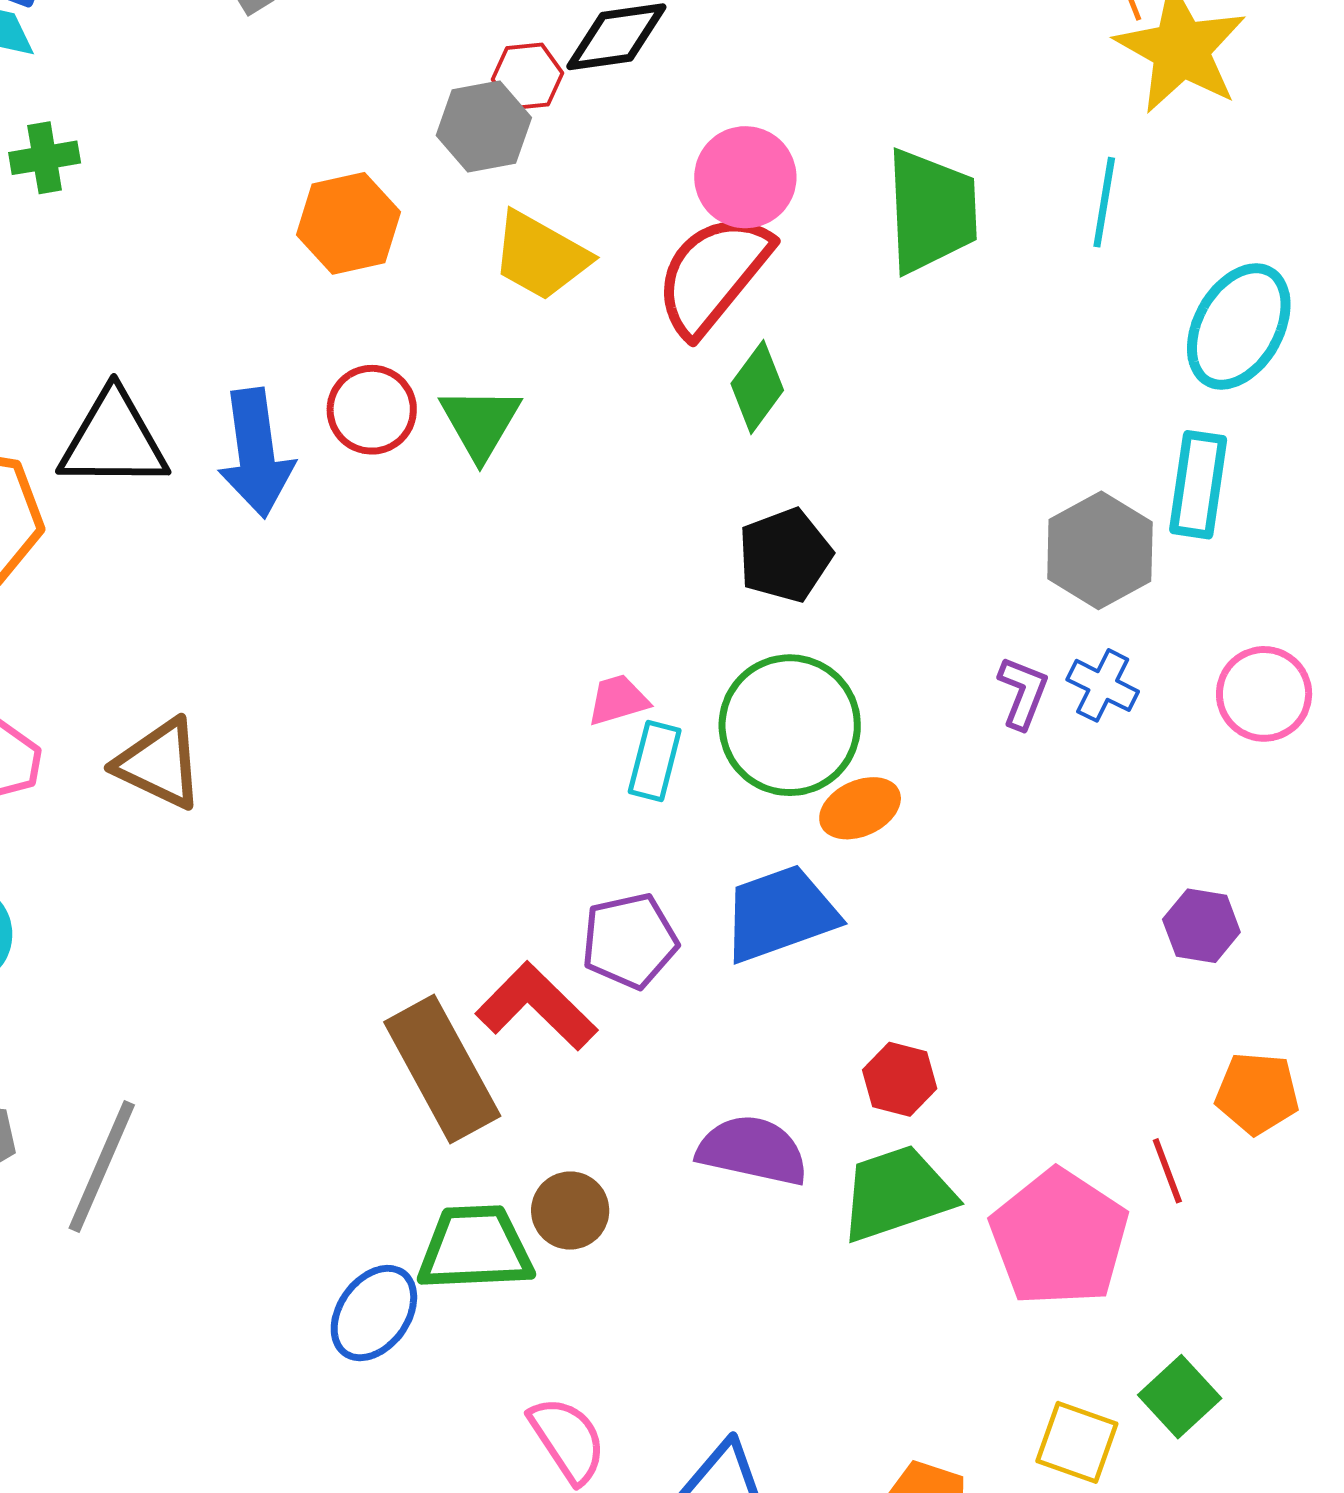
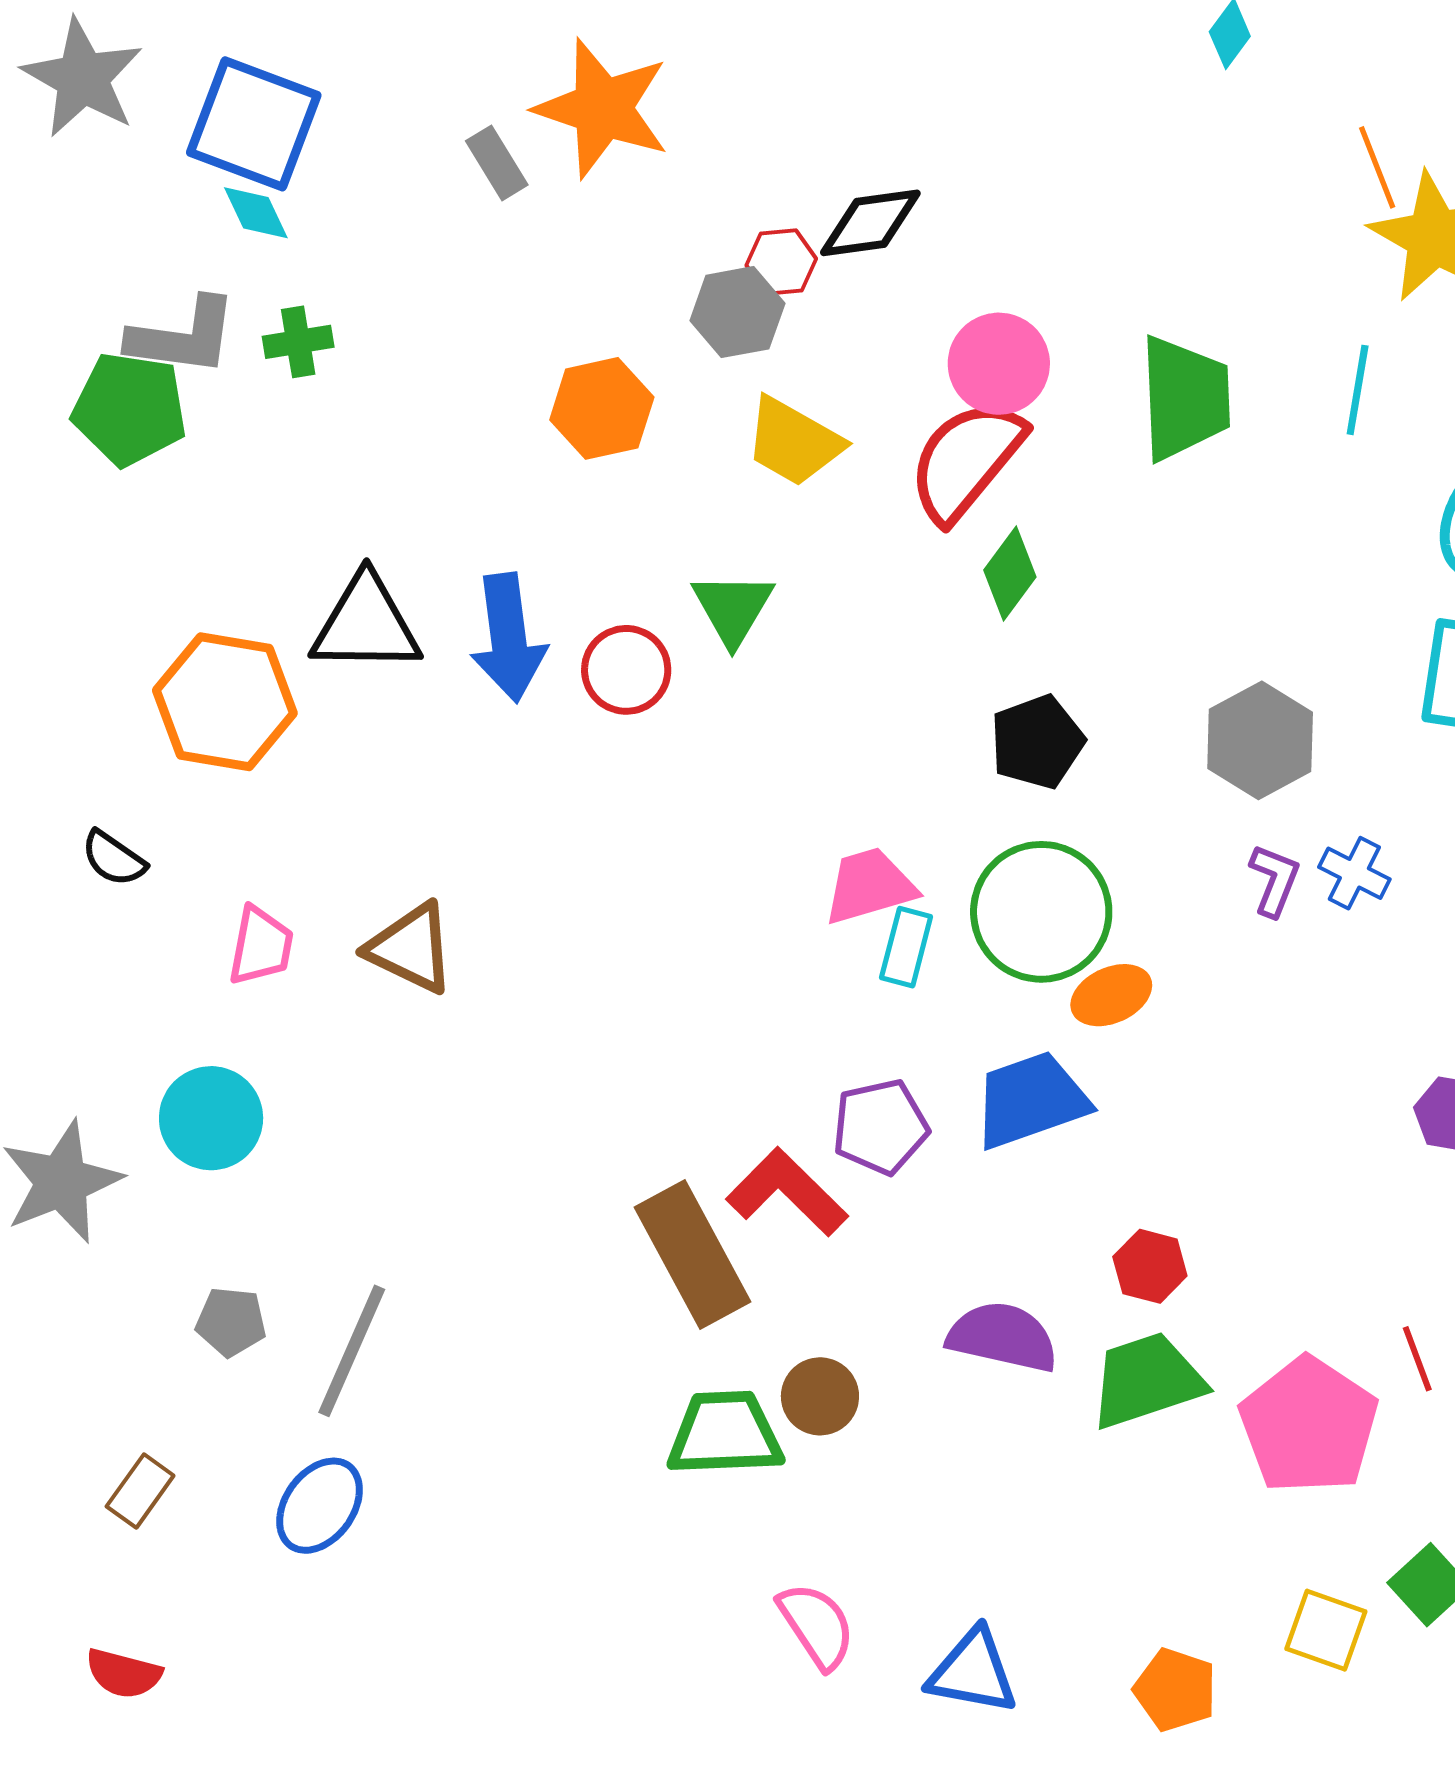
red circle: (372, 410) -> (626, 670), moved
gray hexagon: (1100, 550) -> (1260, 740), moved
pink trapezoid: (618, 700) -> (870, 886), size x1.5
blue ellipse: (374, 1313) -> (320, 1506), moved

